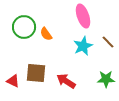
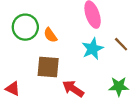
brown square: (36, 73) -> (48, 67), moved

